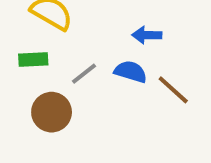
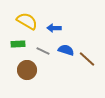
blue arrow: (147, 35) -> (54, 28), moved
gray line: (84, 74) -> (43, 51), turned 64

